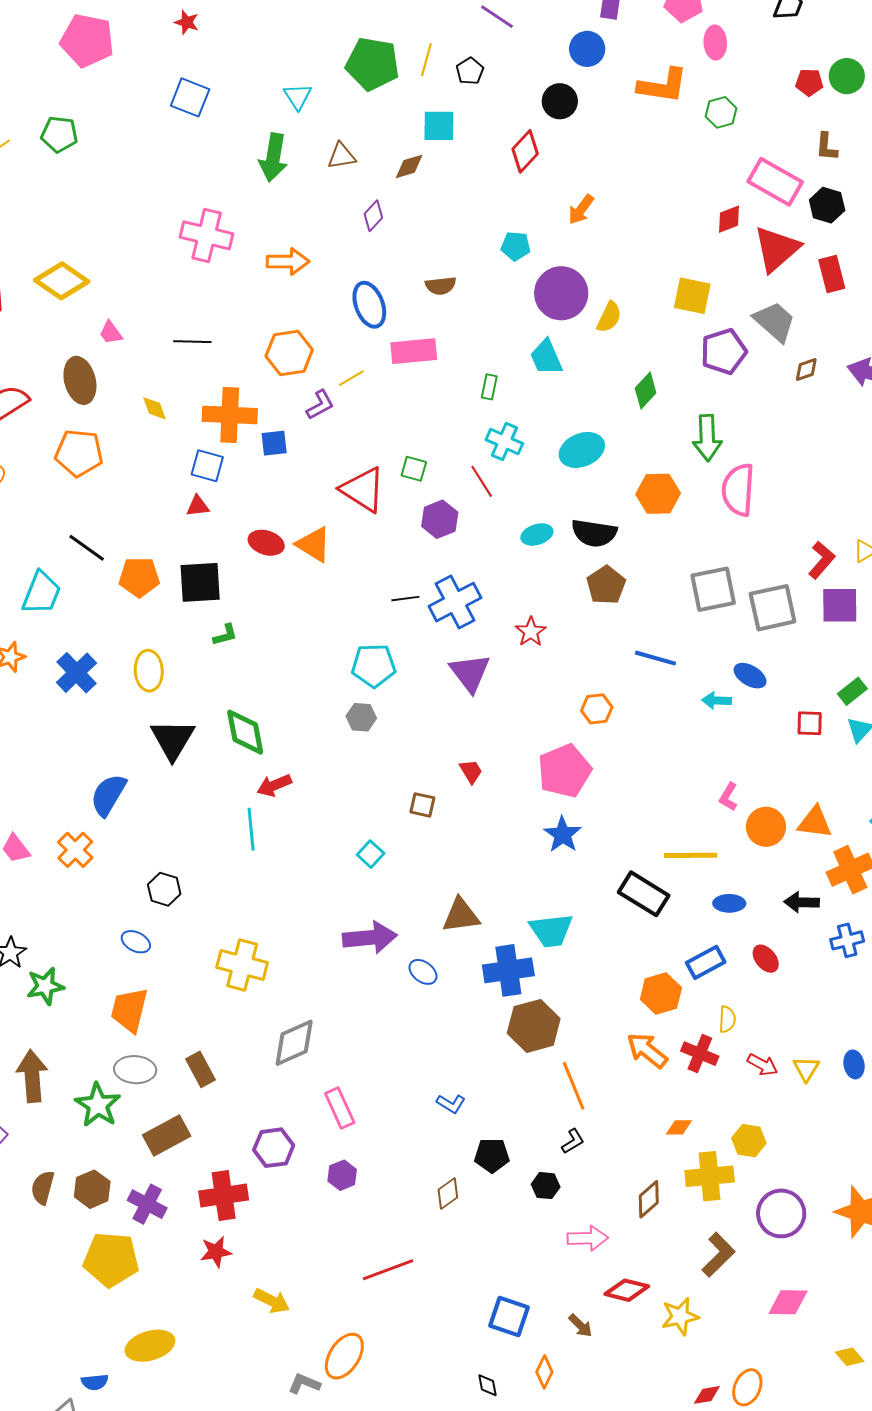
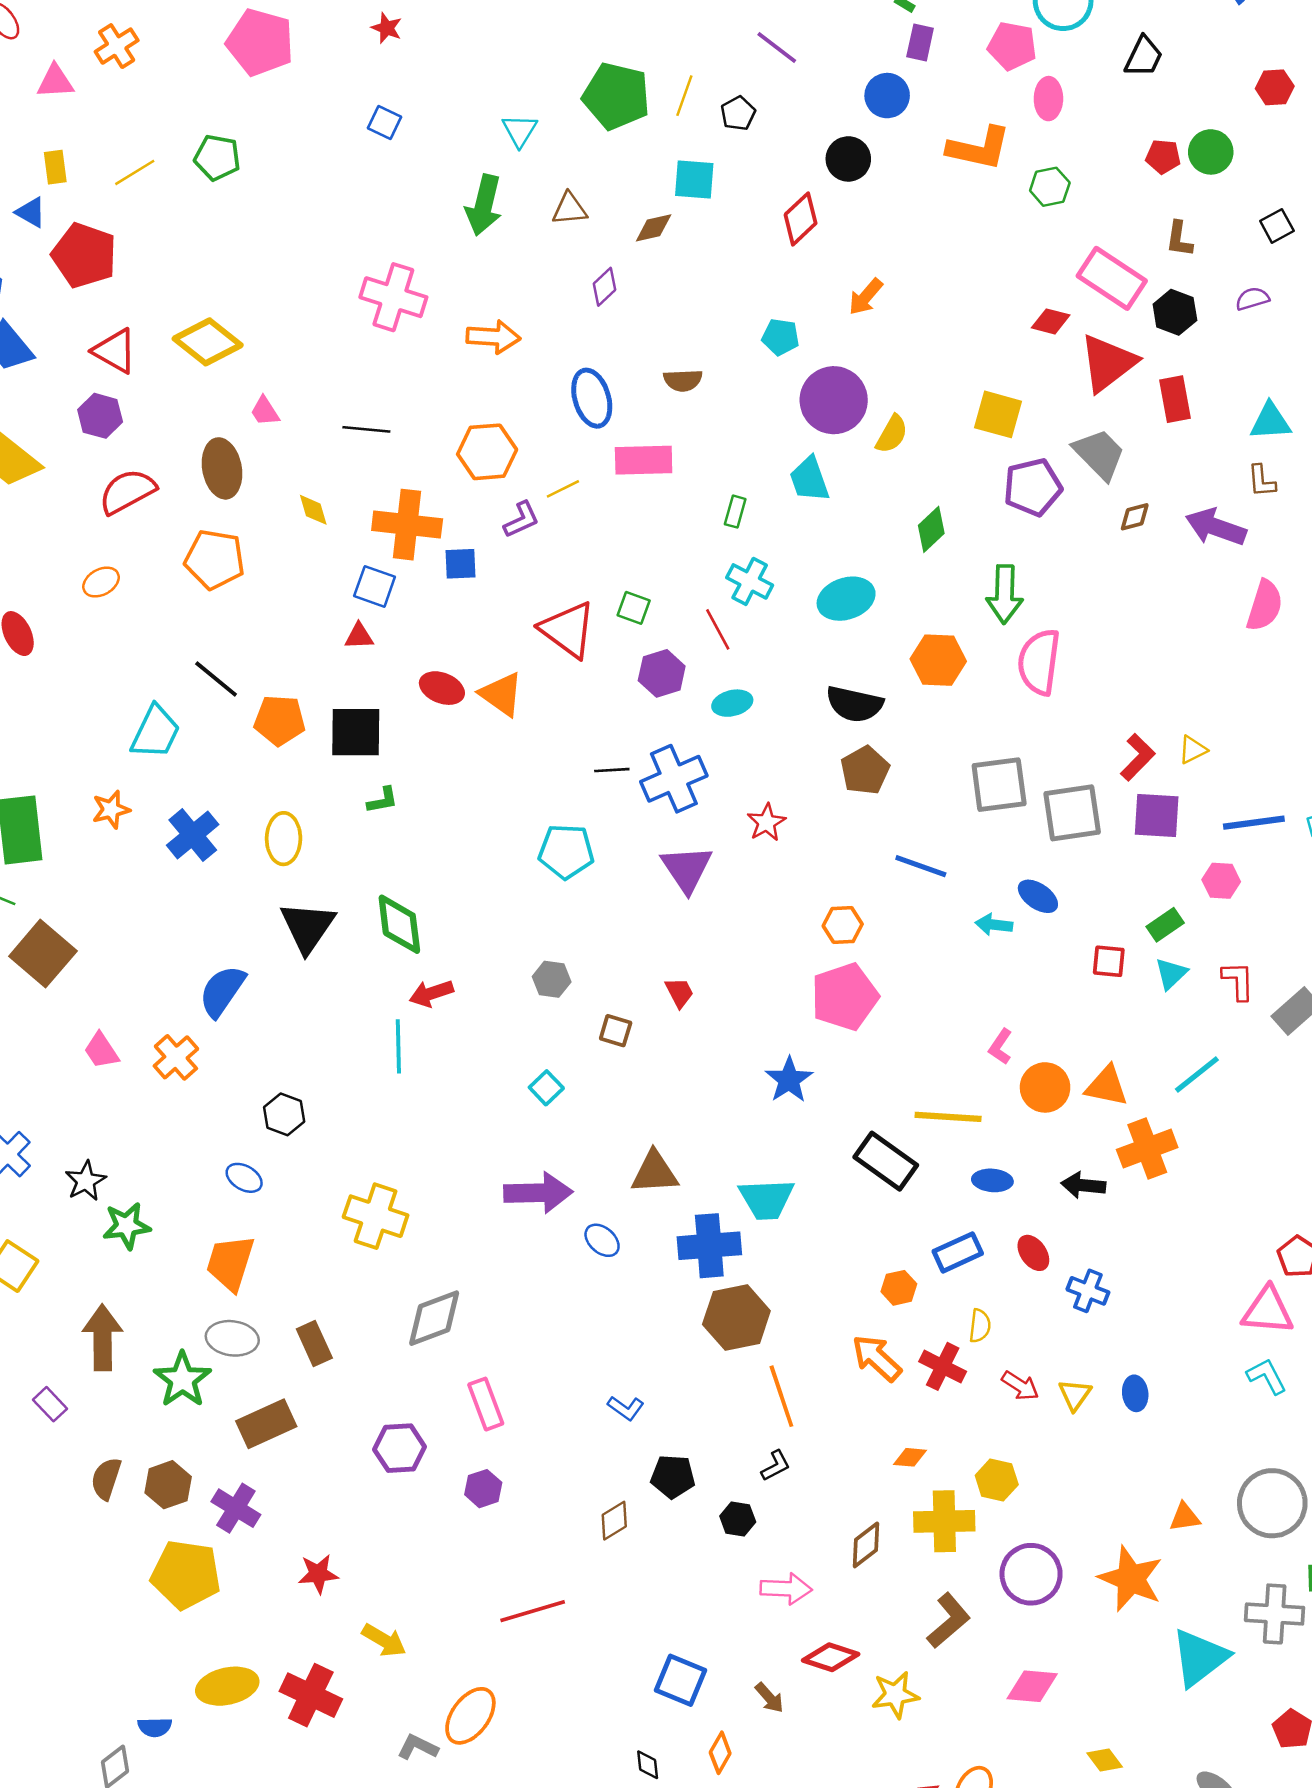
blue square: (190, 97) -> (384, 123), size x0.7
red diamond: (729, 219) -> (1051, 321), turned 32
cyan ellipse: (537, 534) -> (732, 703), moved
gray hexagon: (361, 717) -> (552, 979), moved
pink pentagon: (564, 771) -> (845, 997), moved
blue cross: (847, 940) -> (1088, 1291), moved, turned 32
orange hexagon: (661, 994) -> (899, 1288), size x0.7
red cross: (224, 1196) -> (311, 1695), moved, turned 30

